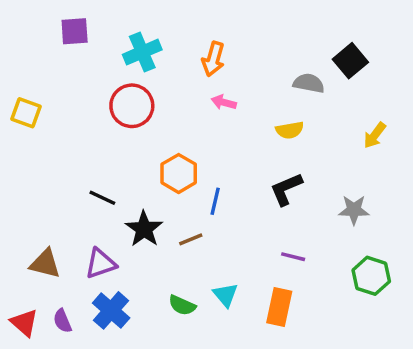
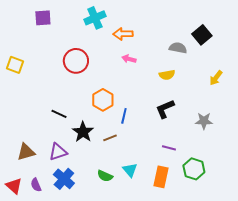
cyan cross: (142, 52) -> (95, 18), moved
orange arrow: (213, 59) -> (123, 34), turned 72
brown triangle: (45, 264) -> (26, 152), turned -30
green hexagon: (371, 276) -> (194, 169), moved

